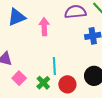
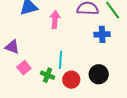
green cross: (43, 83) -> (48, 75), turned -32

